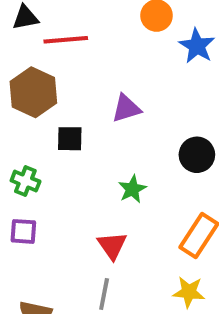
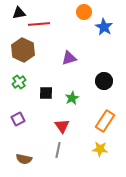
black square: (70, 139) -> (46, 93), moved
green cross: (25, 181) -> (19, 82), moved, turned 32
purple square: (23, 231) -> (18, 119), turned -32

